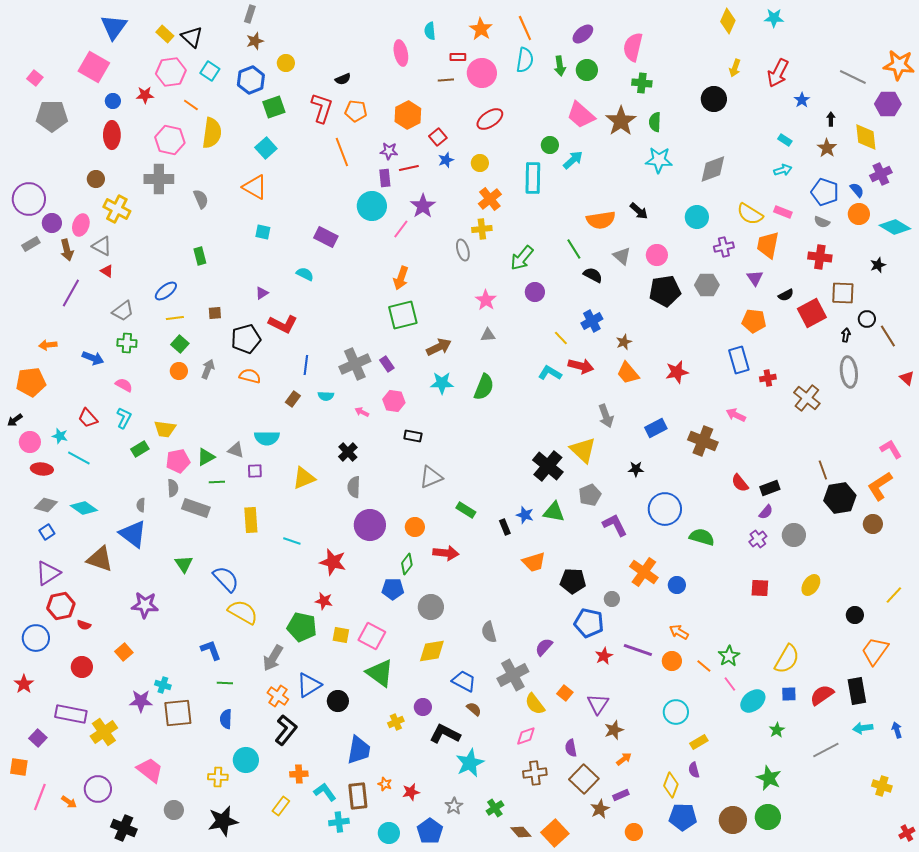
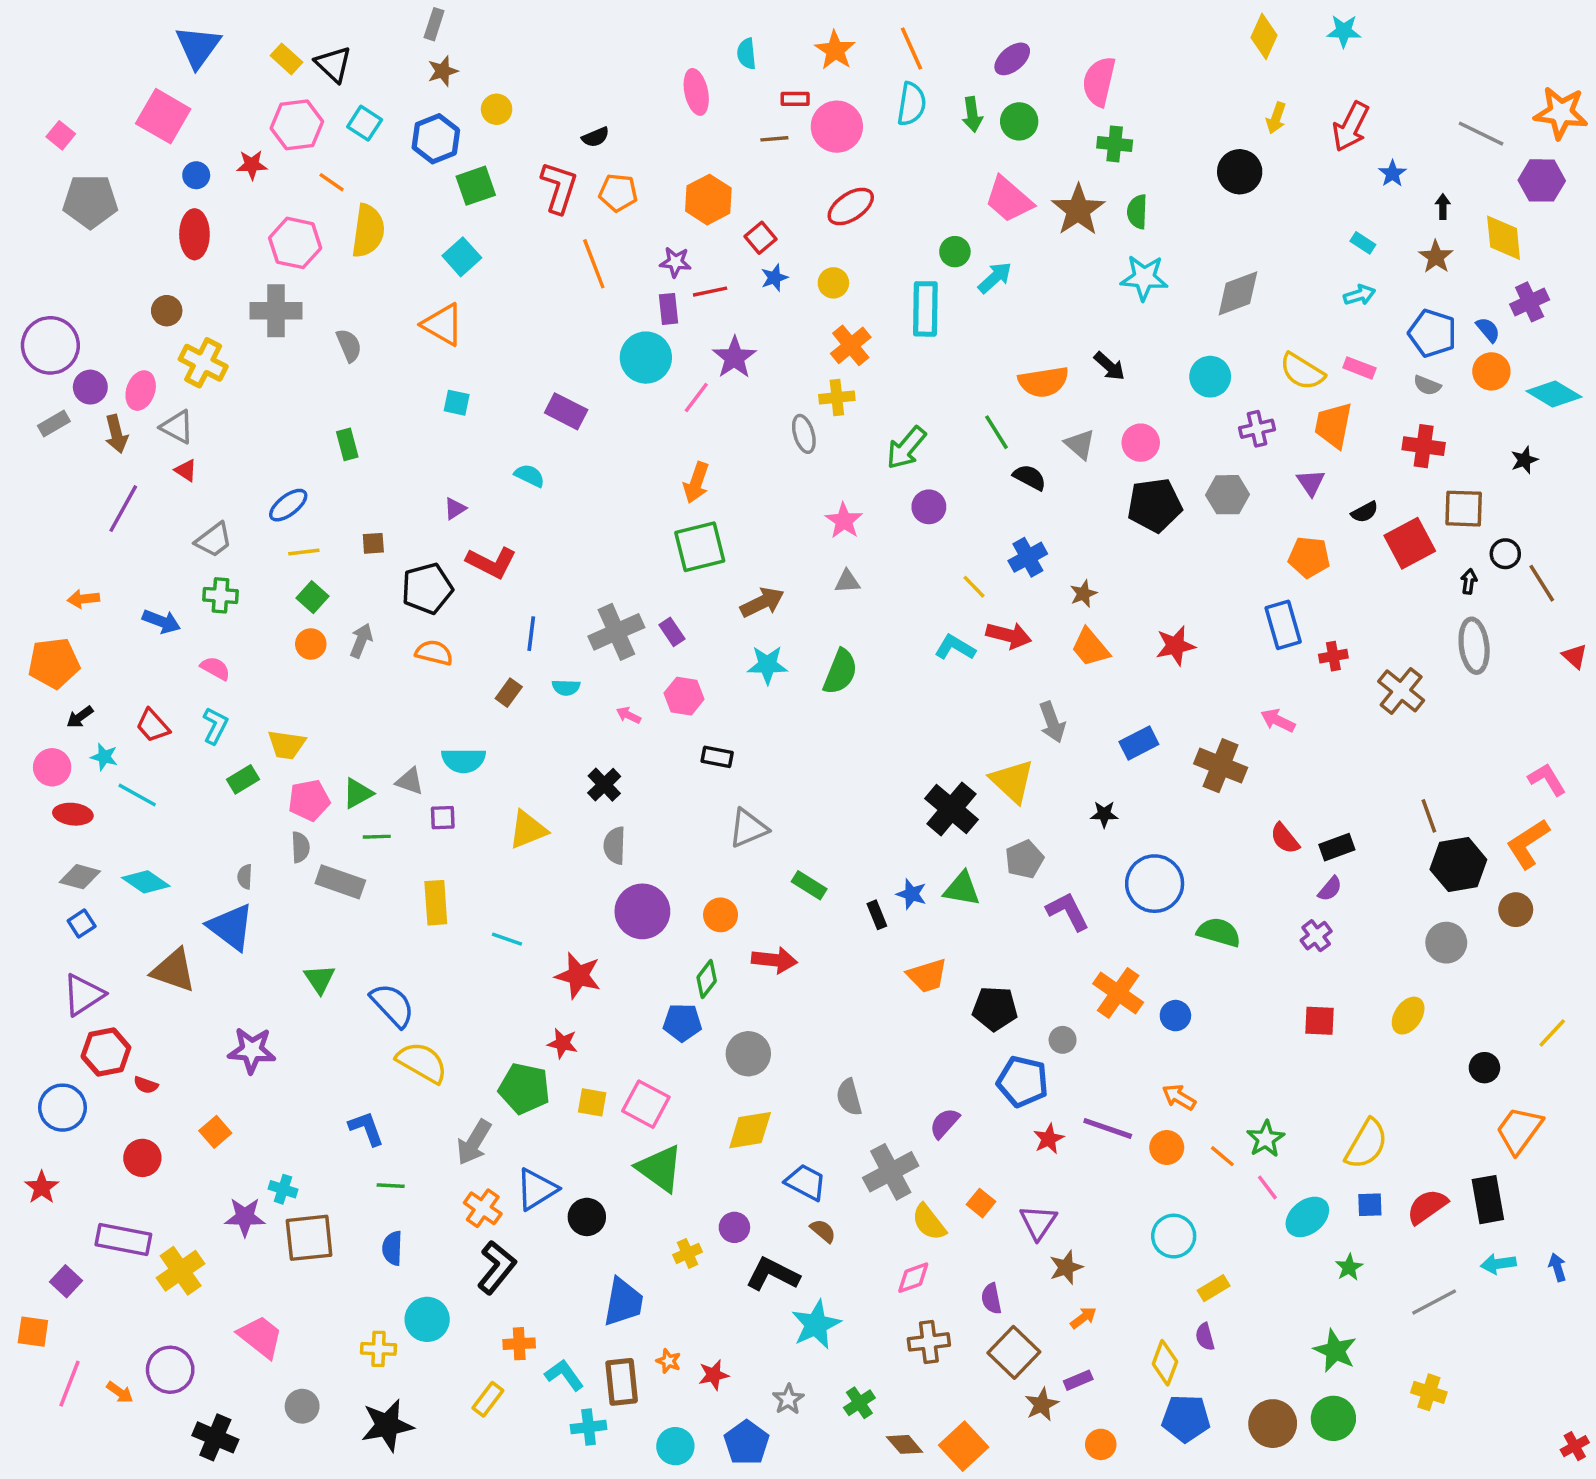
black arrow: (15, 420) -> (80, 717), moved
gray circle: (794, 535) -> (1446, 943), moved
yellow cross: (882, 786) -> (1429, 1392), moved

